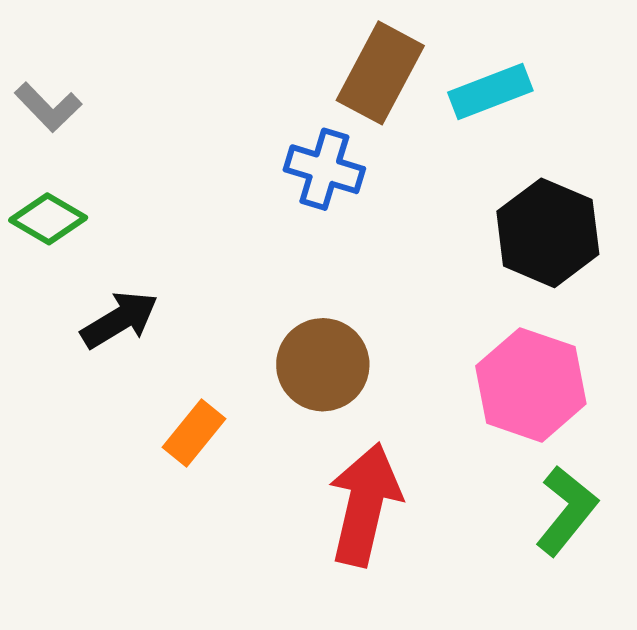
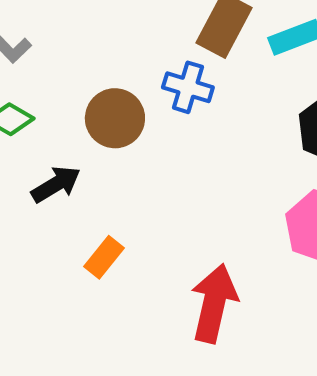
brown circle: (323, 365) -> (115, 118), moved

